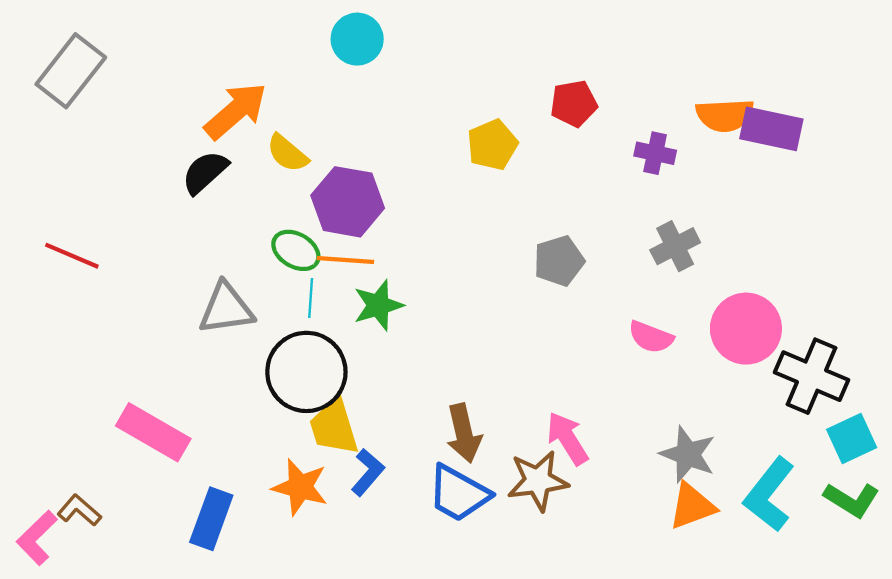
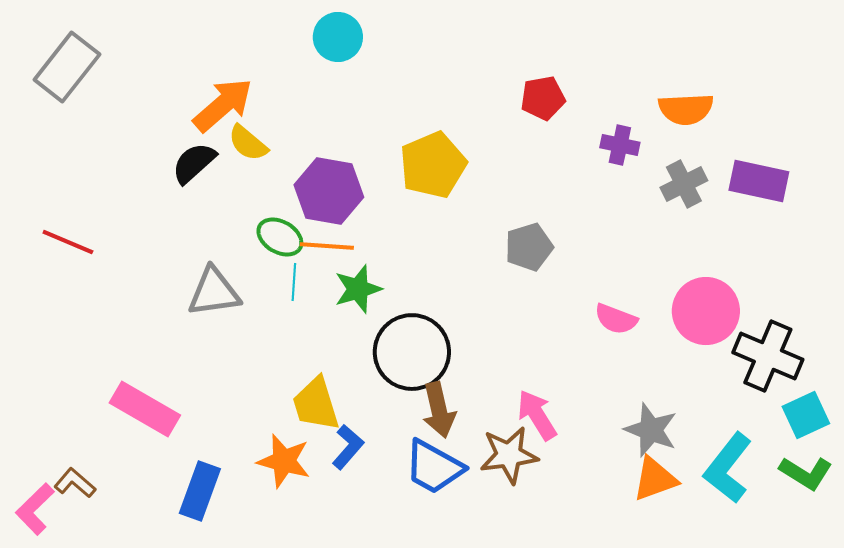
purple rectangle: (771, 129) -> (759, 181), moved
yellow pentagon: (492, 145) -> (433, 165), moved, size x1.4
yellow semicircle: (287, 153) -> (248, 143), moved
gray cross: (675, 246) -> (684, 184), moved
black circle: (306, 372) -> (412, 352), moved

